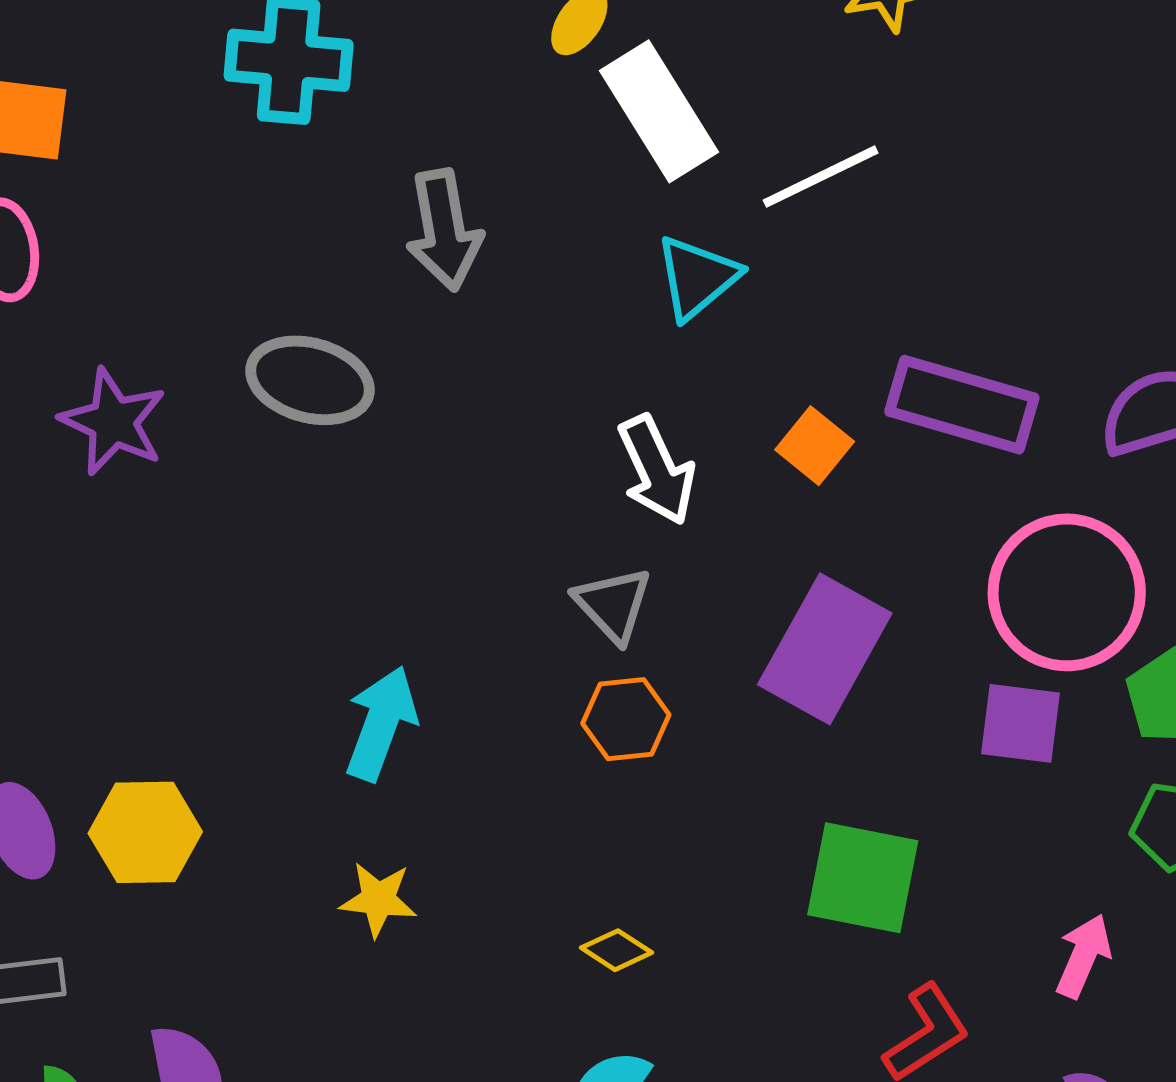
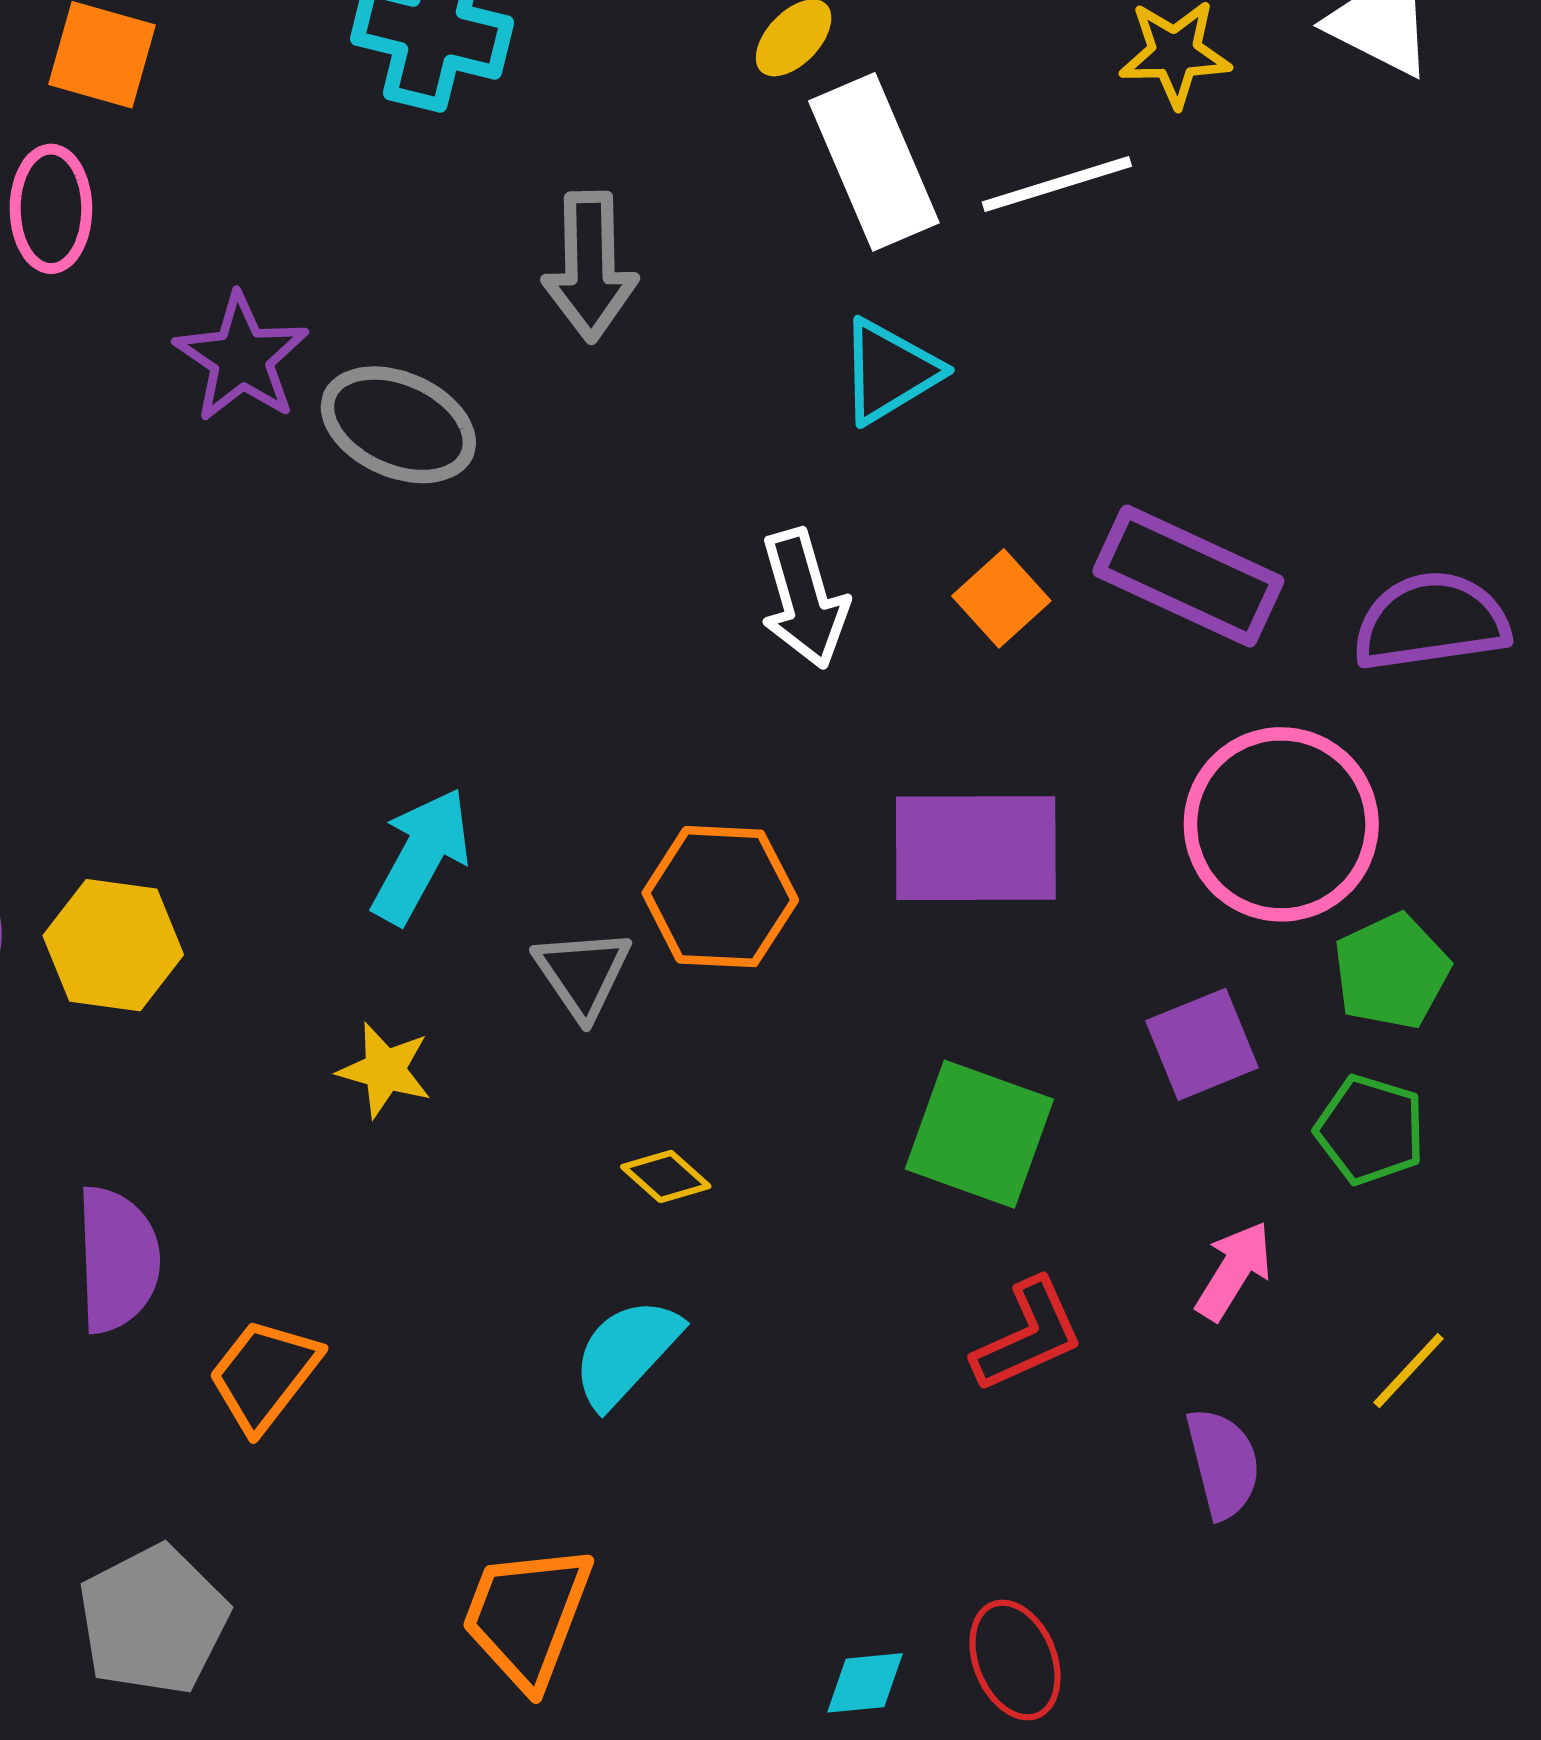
white line: (821, 177) -> (1057, 184), moved
purple star: (113, 422) -> (242, 358), moved
gray triangle: (613, 605) -> (583, 973), moved
purple rectangle: (825, 649) -> (976, 848), turned 52
orange hexagon: (626, 719) -> (720, 897), size x1.4
purple square: (1021, 723) -> (1202, 1044), moved, turned -38

